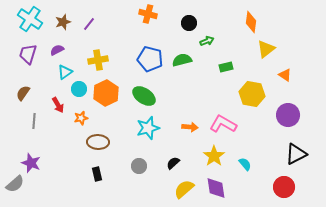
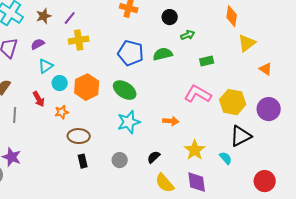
yellow cross: (98, 60) -> (79, 40), moved
yellow hexagon: (252, 94) -> (233, 102), moved
pink L-shape: (223, 124) -> (198, 94), moved
black triangle: (296, 154) -> (241, 136), moved
black rectangle: (97, 174) -> (83, 161), moved
yellow semicircle: (184, 189) -> (165, 183), turned -90

